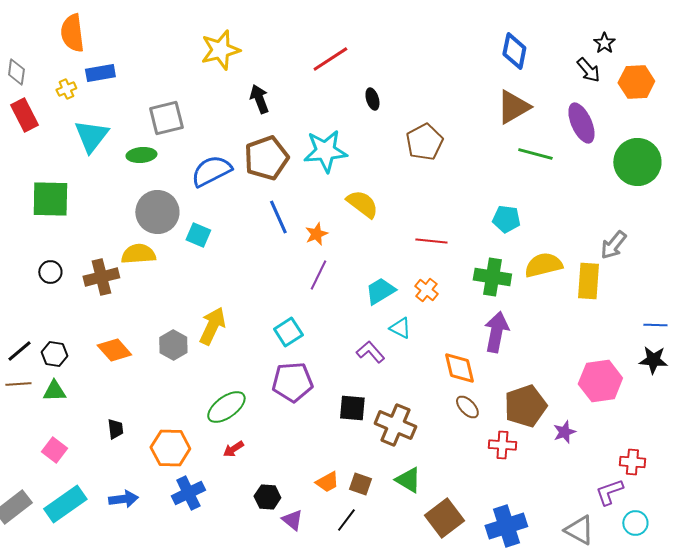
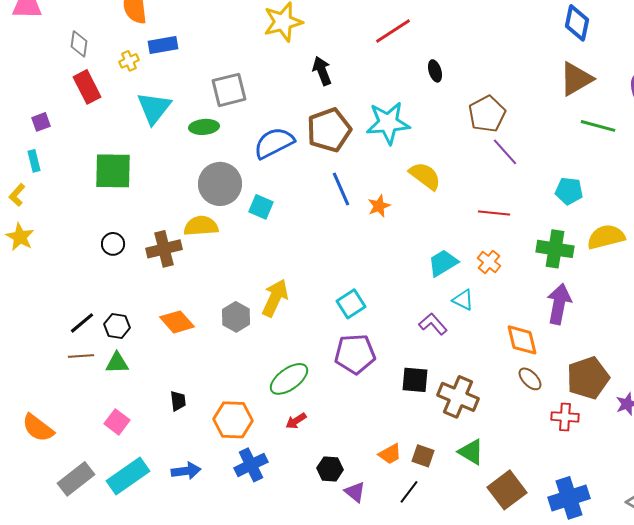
purple line: (318, 275) -> (505, 152), moved, turned -68

